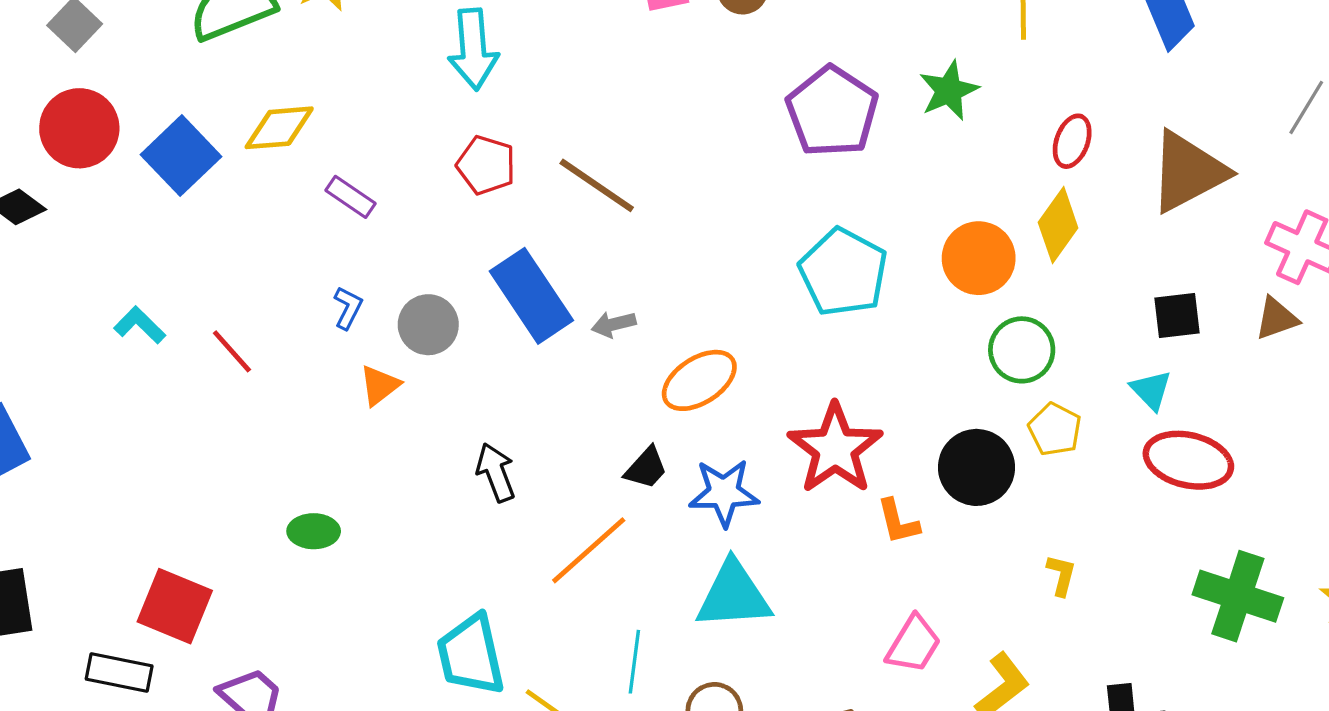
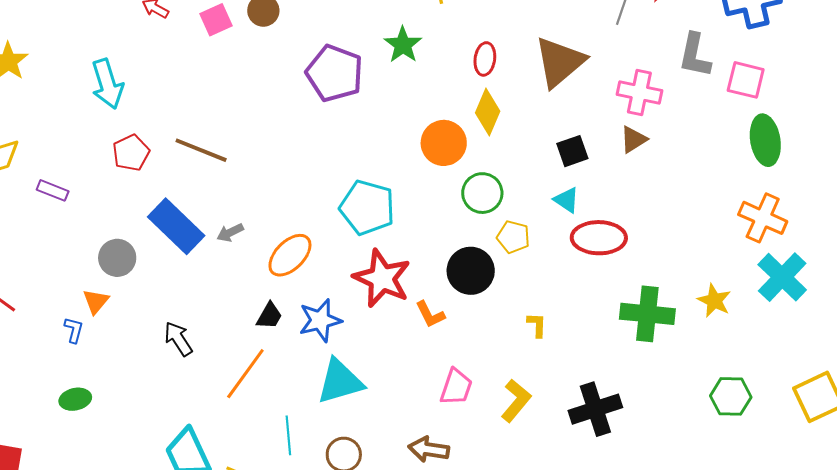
red pentagon: (486, 165) -> (131, 153), turned -30
cyan pentagon: (843, 272) -> (367, 208), moved
blue L-shape: (348, 308) -> (74, 330), moved

